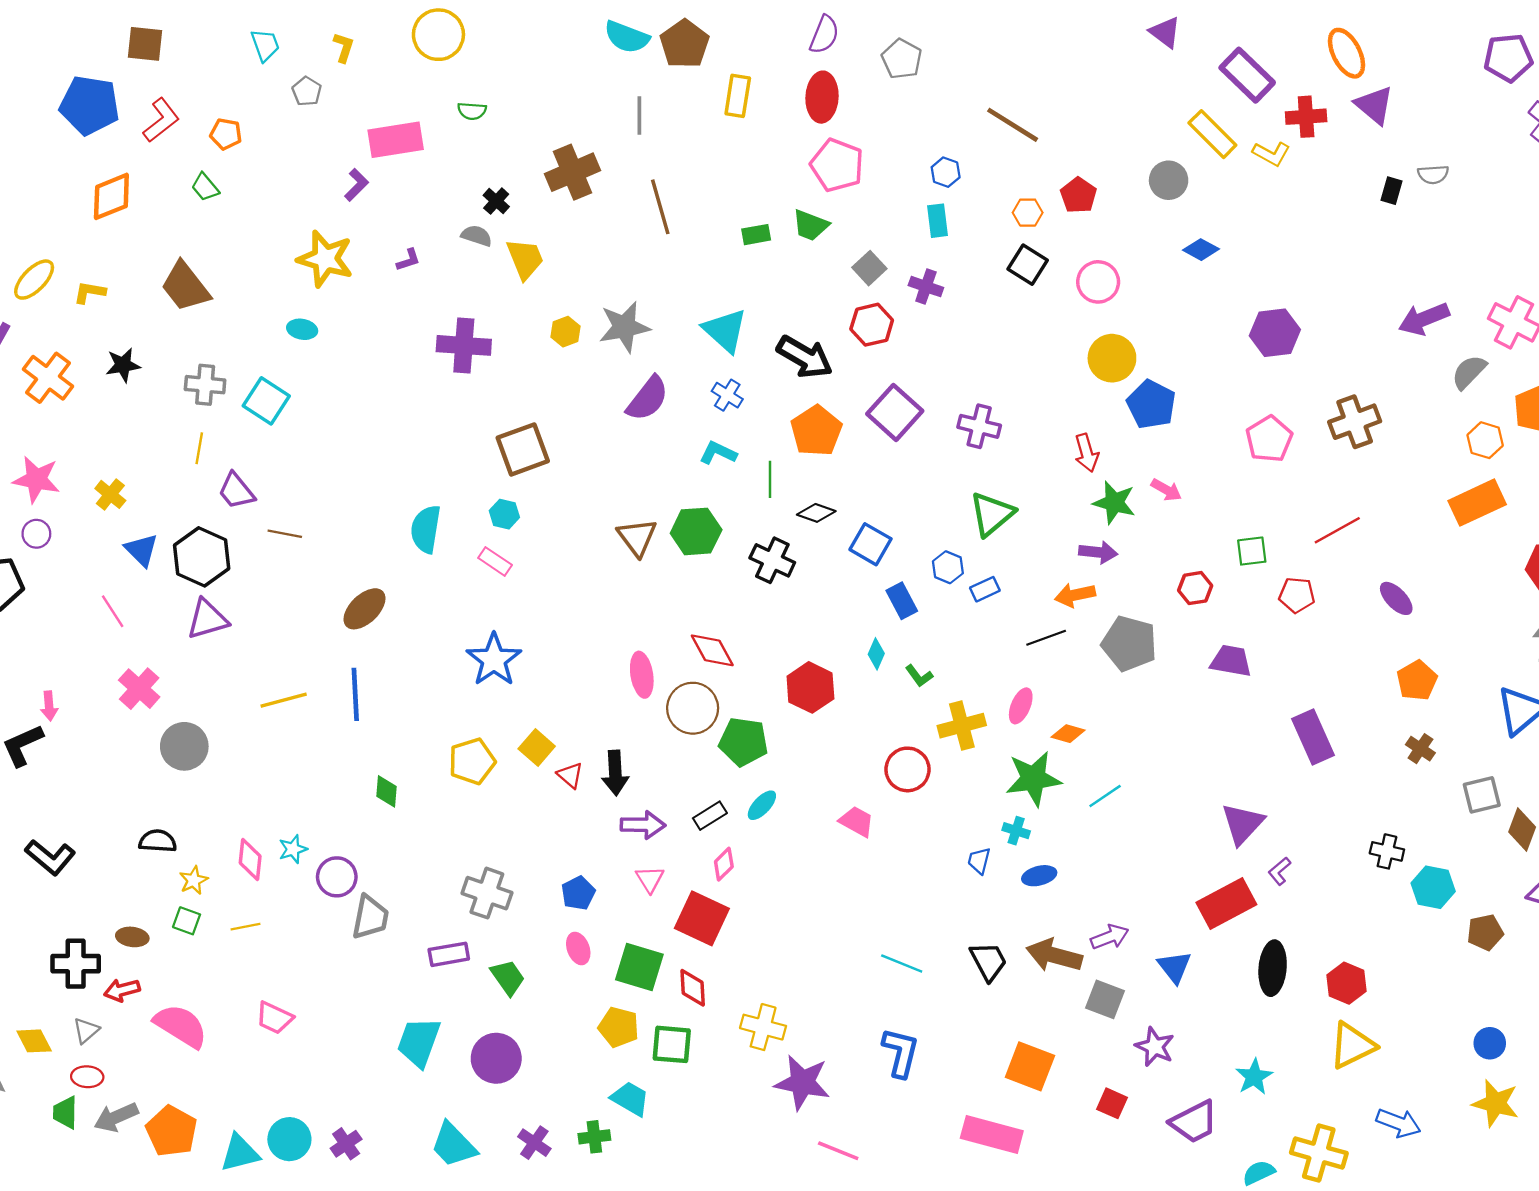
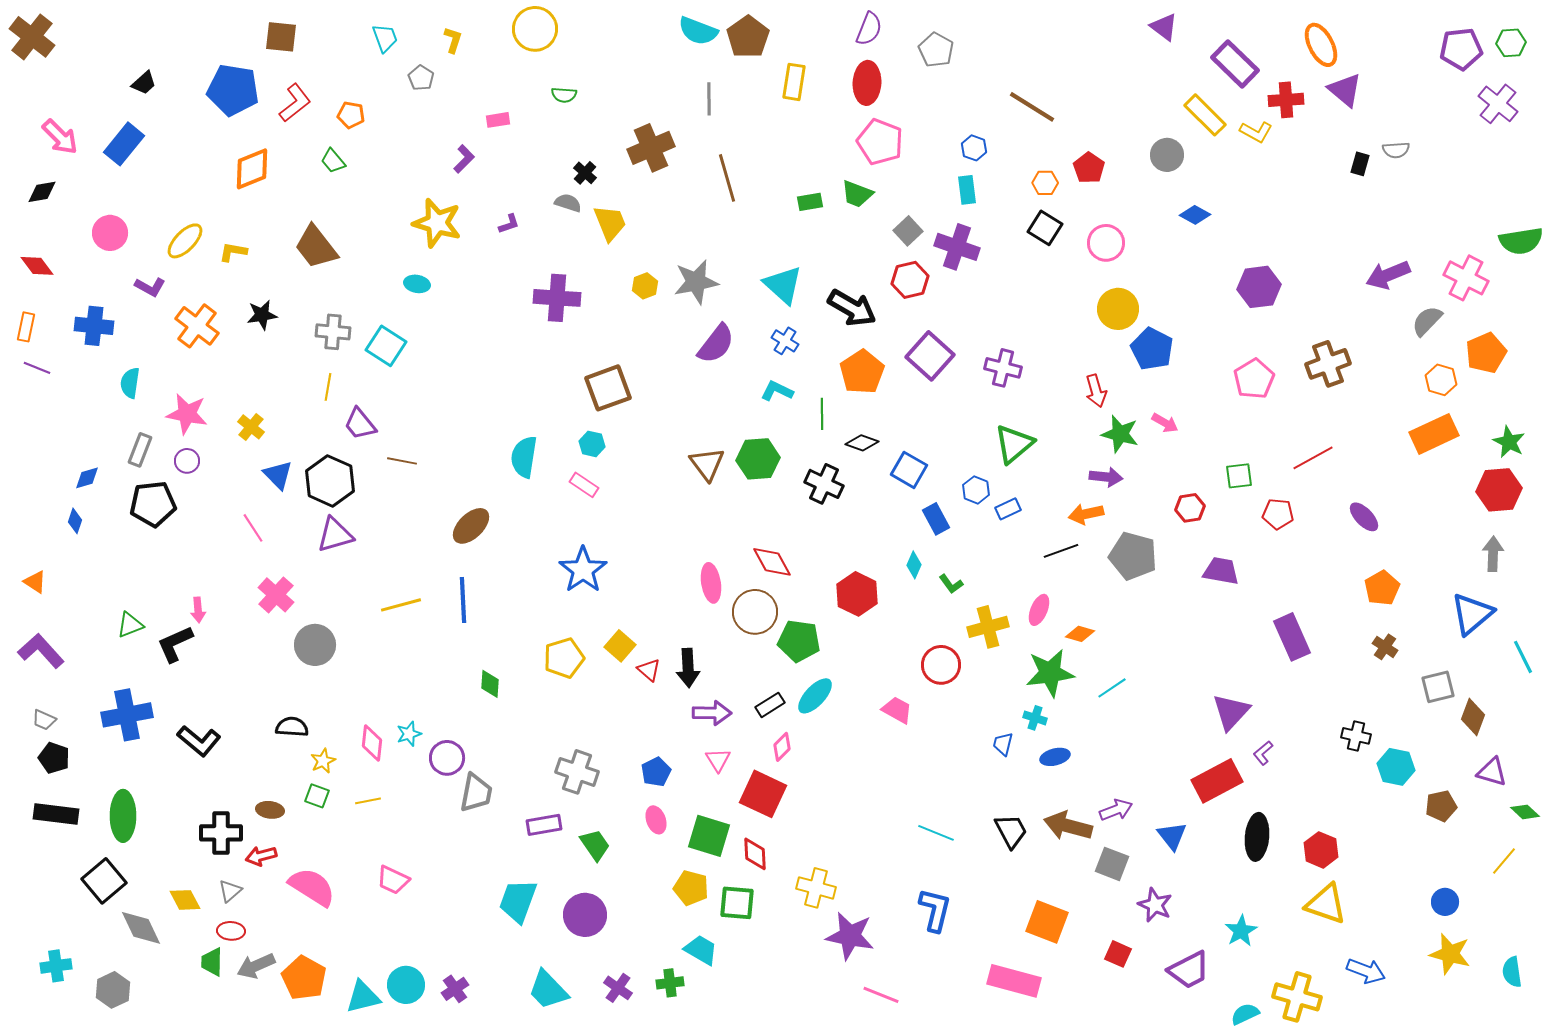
pink rectangle: (396, 140) -> (498, 120), size x0.5
purple cross: (926, 287) -> (957, 247), size x1.5
cyan ellipse: (762, 805) -> (815, 696), size x1.4
yellow triangle: (1352, 1046) -> (1326, 904), turned 45

